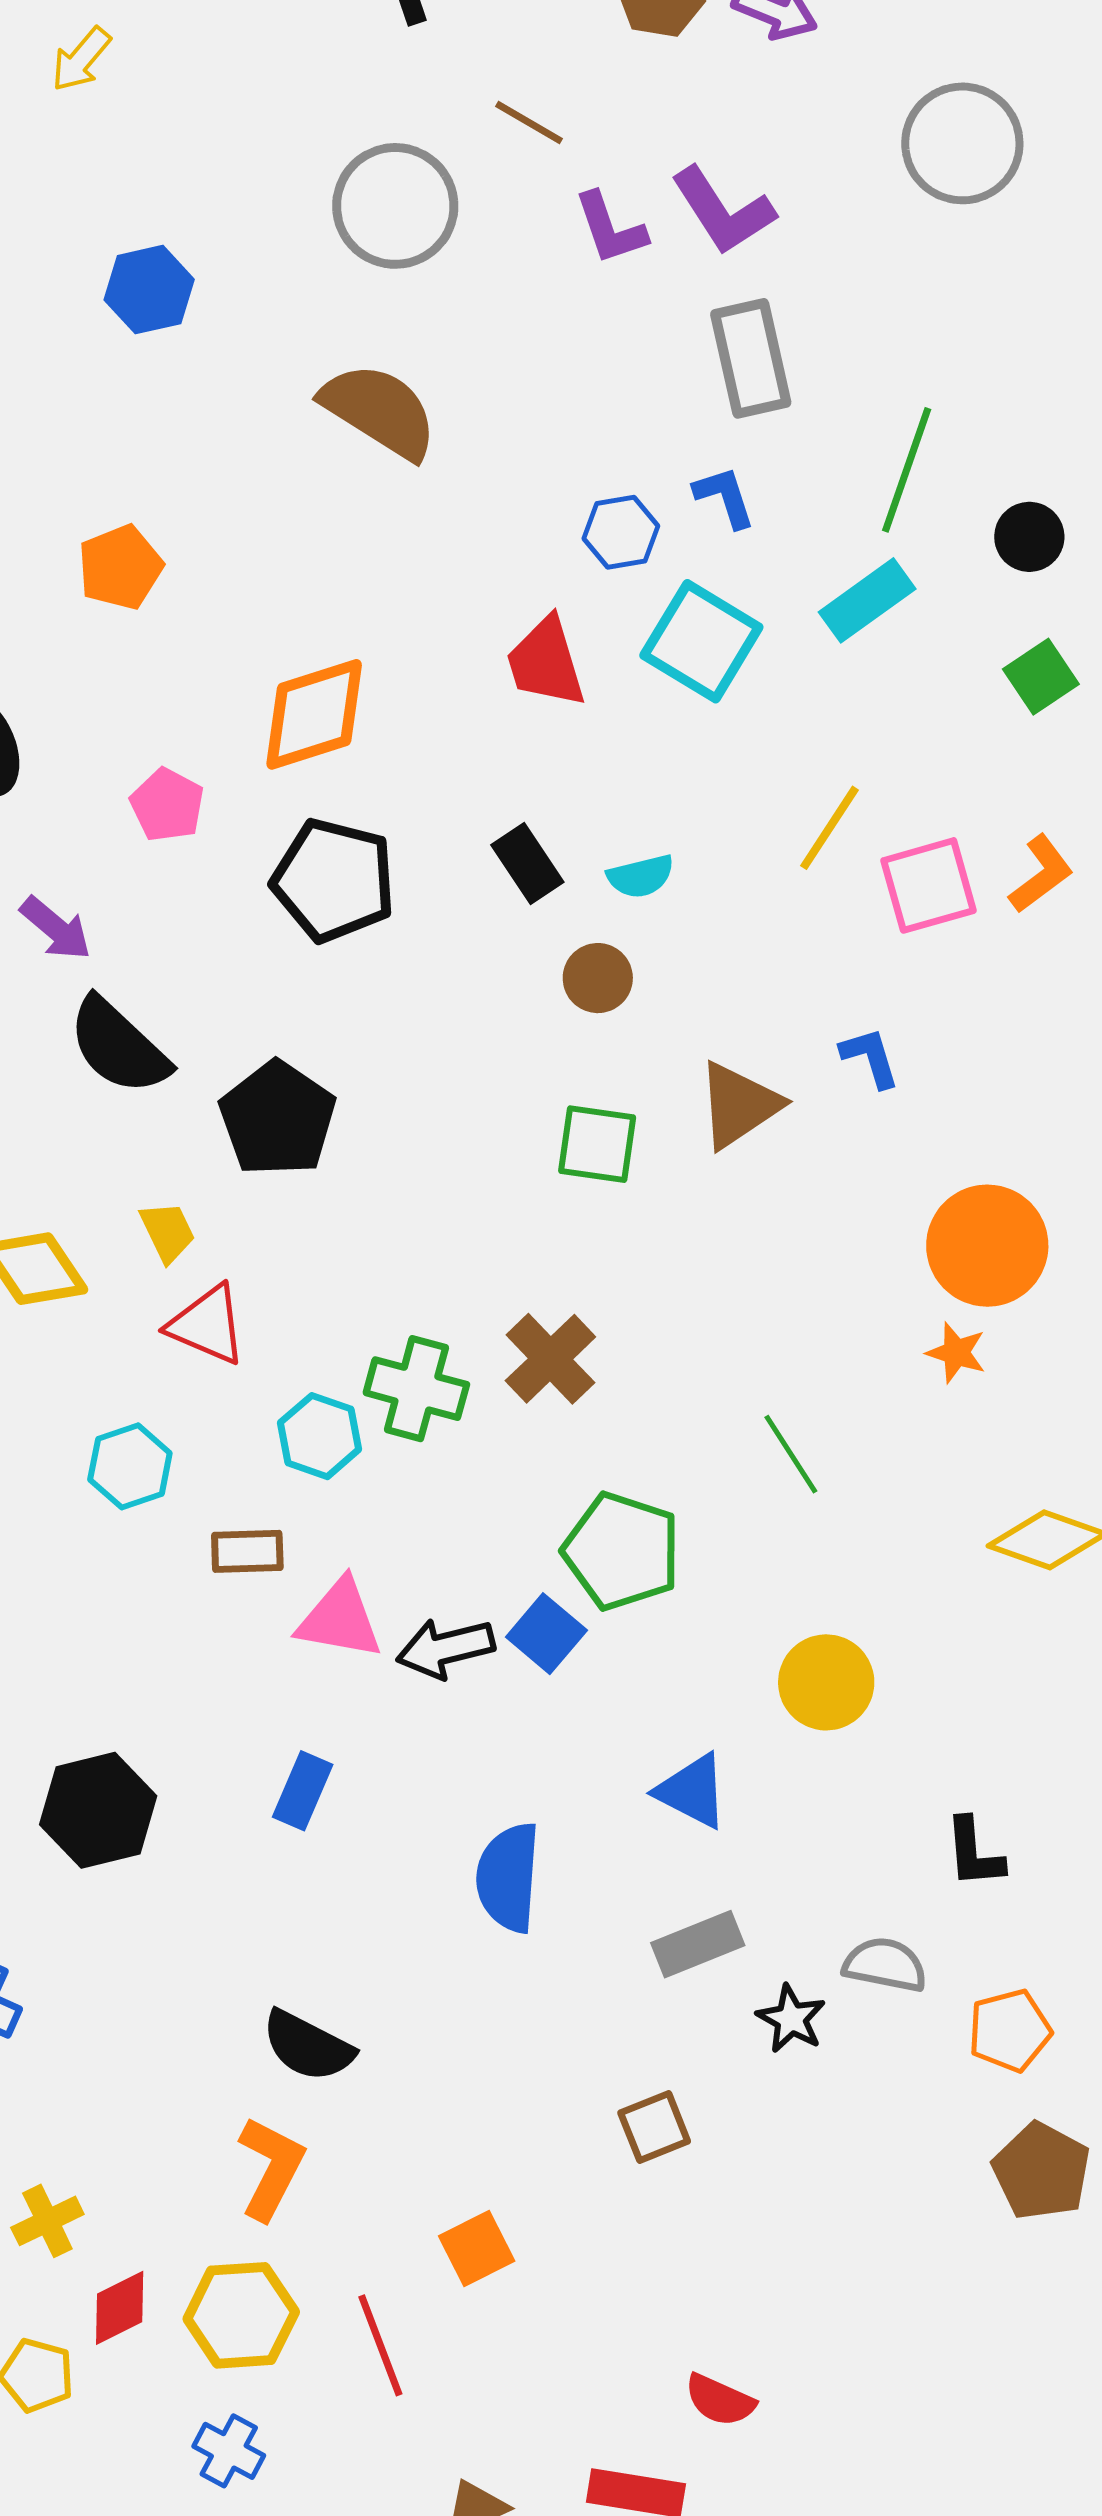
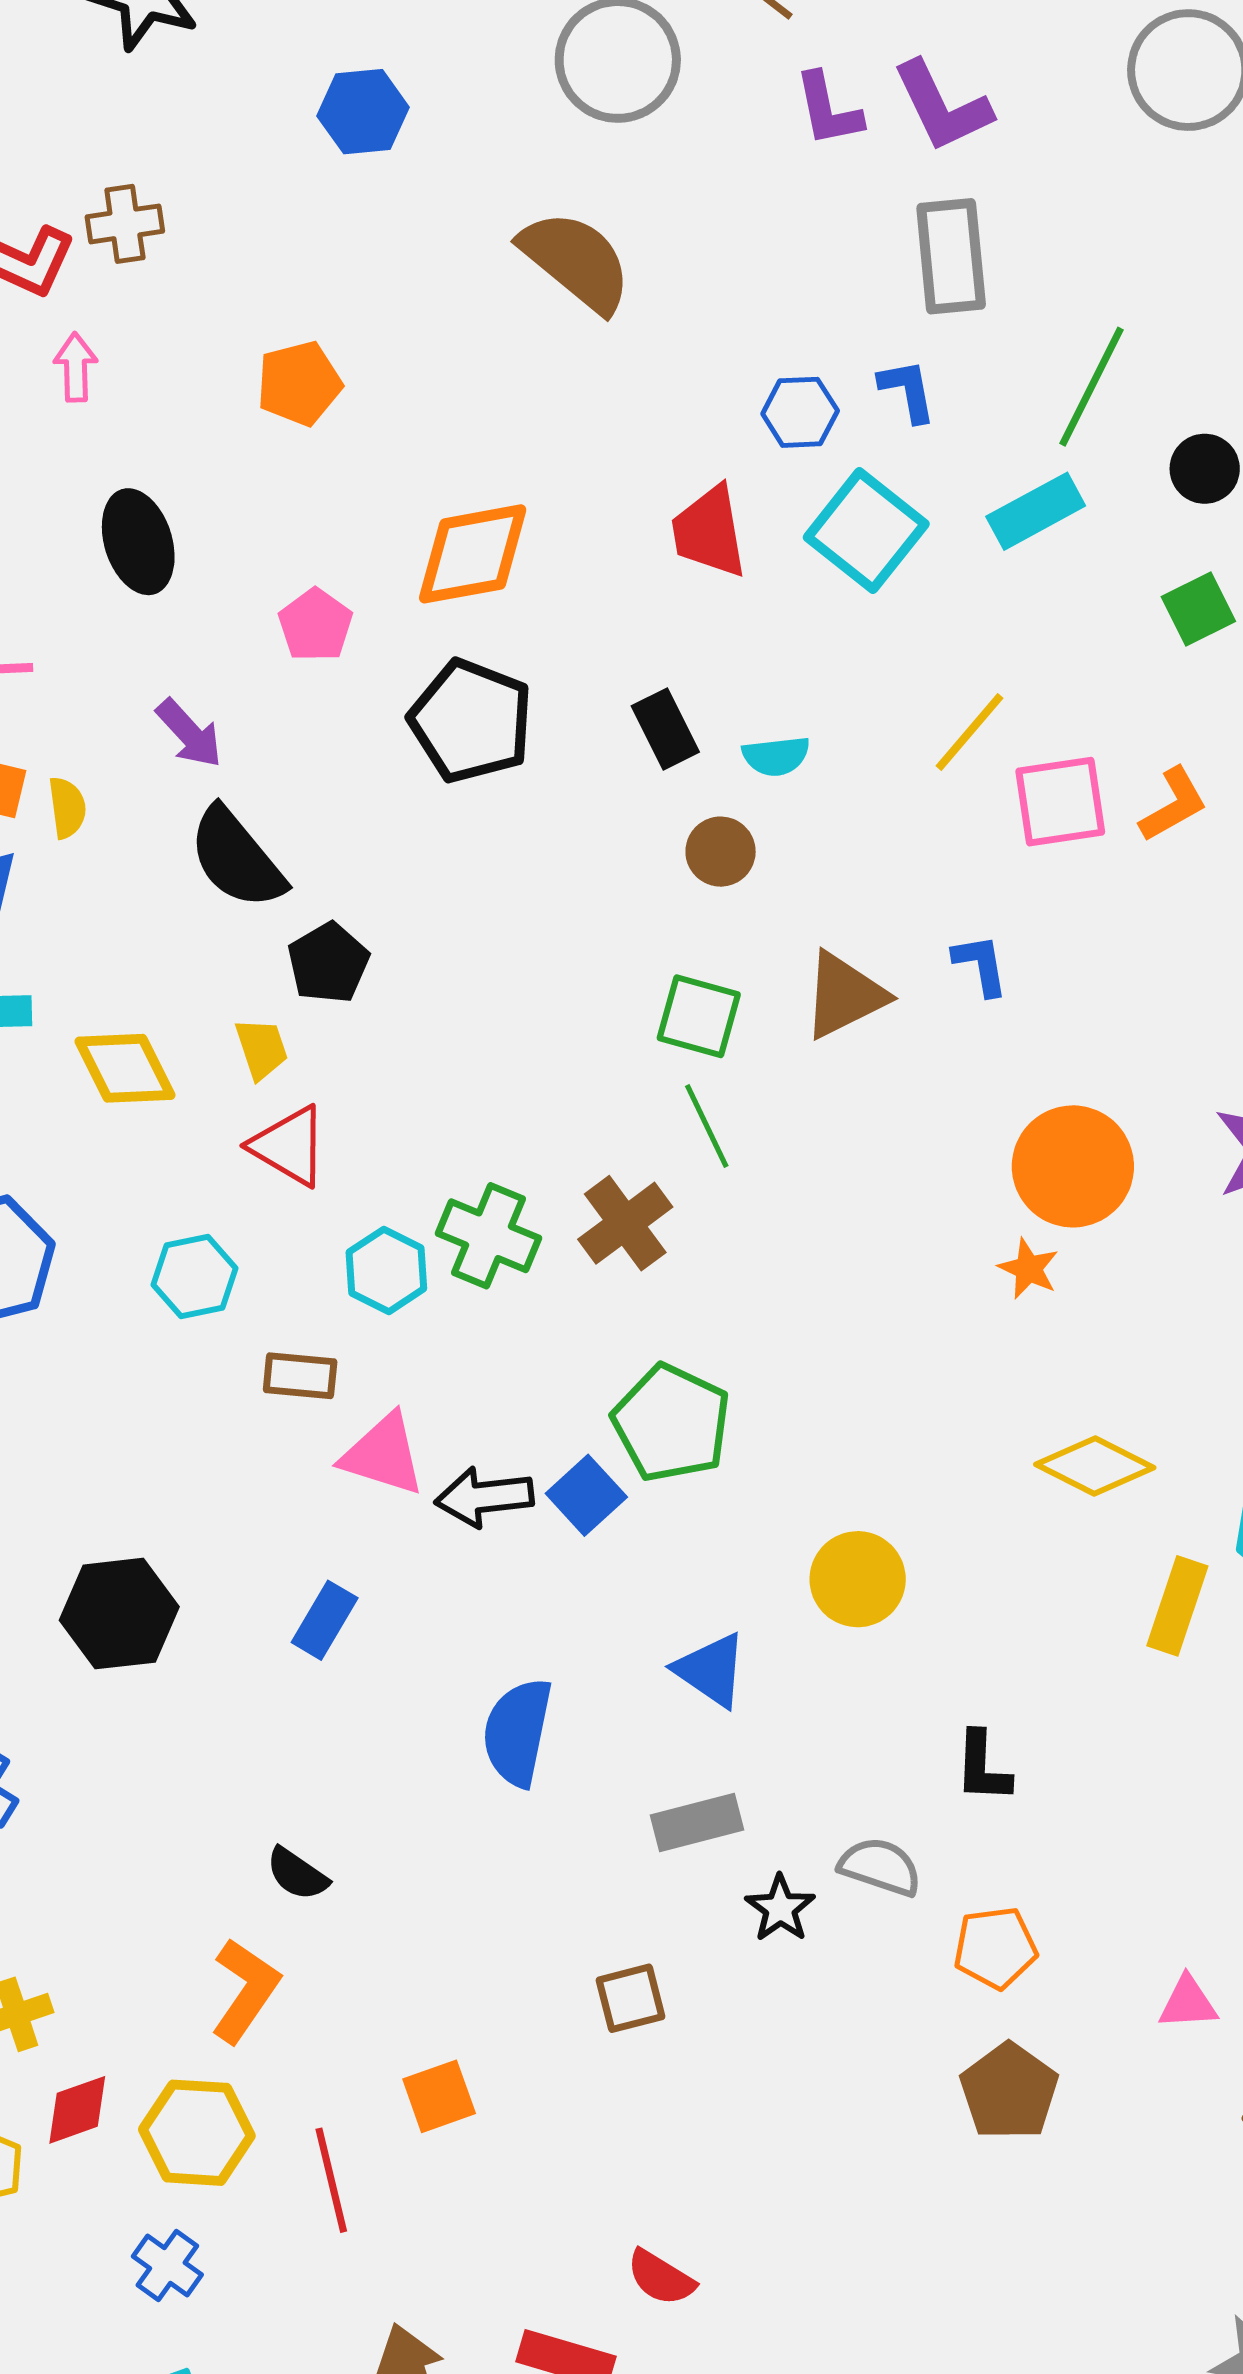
black pentagon: (278, 1119) -> (328, 963), moved, size x0.7
green line: (791, 1454) -> (707, 1126), moved
black semicircle: (308, 2046) -> (297, 1874), size x0.7

